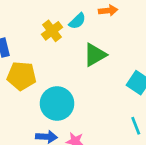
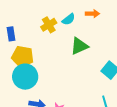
cyan circle: (57, 104) -> (25, 77), moved

